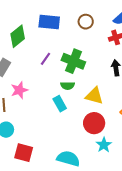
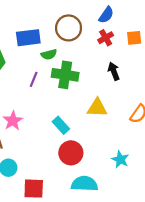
brown circle: (86, 22) -> (69, 28), size x1.5
green semicircle: (68, 86) -> (49, 54), moved
red circle: (94, 123) -> (71, 153), moved

